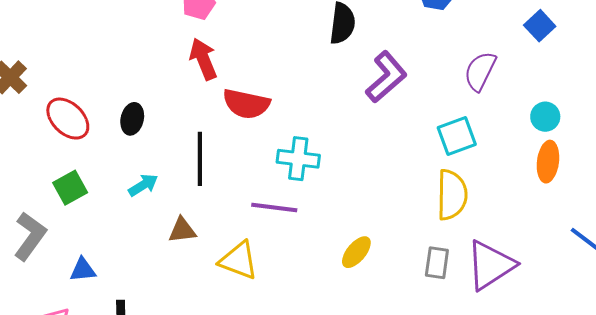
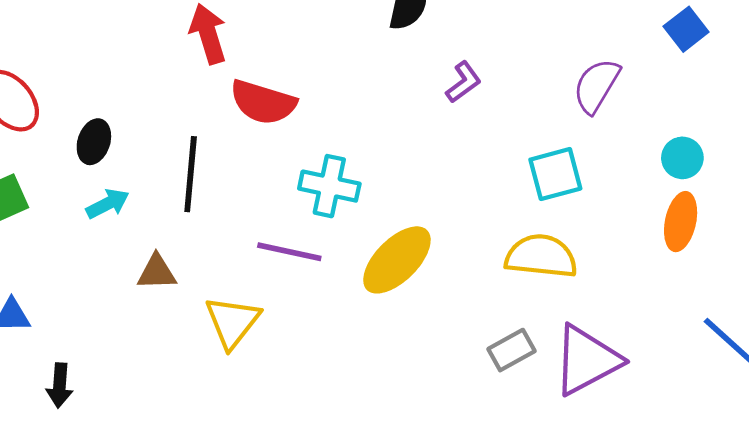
purple L-shape: (386, 77) -> (463, 82), size x0.6
black ellipse: (132, 119) -> (94, 142), moved
yellow semicircle: (452, 195) -> (541, 256), turned -90
yellow ellipse: (356, 252) -> (397, 260), moved, size x1.6
yellow triangle: (239, 260) -> (232, 322), turned 42
gray rectangle: (437, 263) -> (511, 350), turned 48

